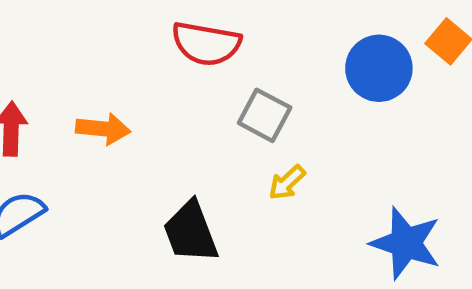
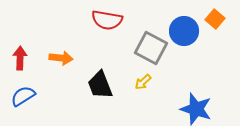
gray square: (265, 115) -> (151, 48), moved, size x1.4
black trapezoid: (191, 232) -> (100, 85), moved

